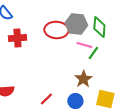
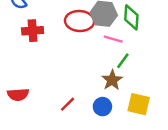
green line: (93, 53) -> (123, 61), moved

